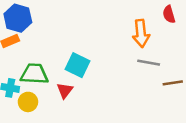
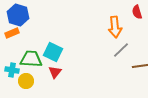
gray line: (149, 63) -> (121, 50), turned -54
cyan square: (78, 65) -> (53, 52), moved

